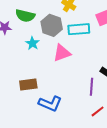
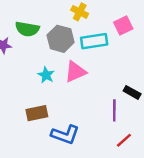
cyan star: (32, 43) -> (46, 75), moved

